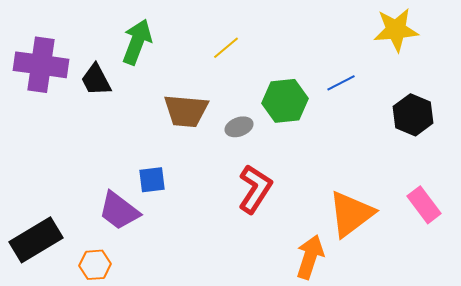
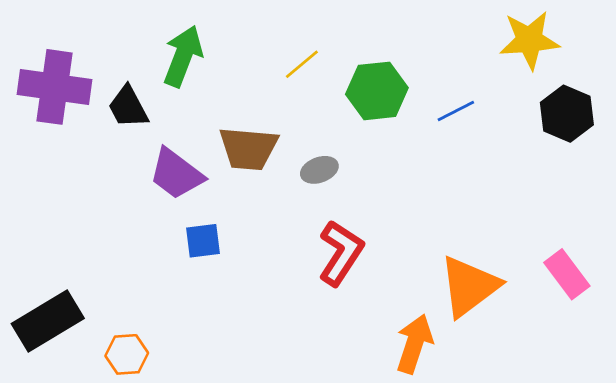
green hexagon: (285, 101) -> (377, 91), moved
black hexagon: (413, 115) -> (567, 114), moved
purple trapezoid: (119, 211) -> (176, 174), moved

